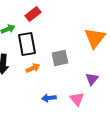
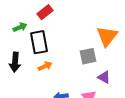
gray square: (60, 58) -> (88, 56), moved
purple triangle: (92, 79) -> (104, 77), turned -40

